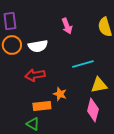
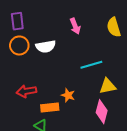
red arrow: (35, 75) -> (26, 91), moved

